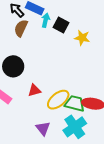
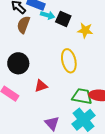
cyan arrow: (46, 20) -> (48, 15), turned 96
yellow ellipse: (58, 100) -> (69, 61), moved, turned -60

